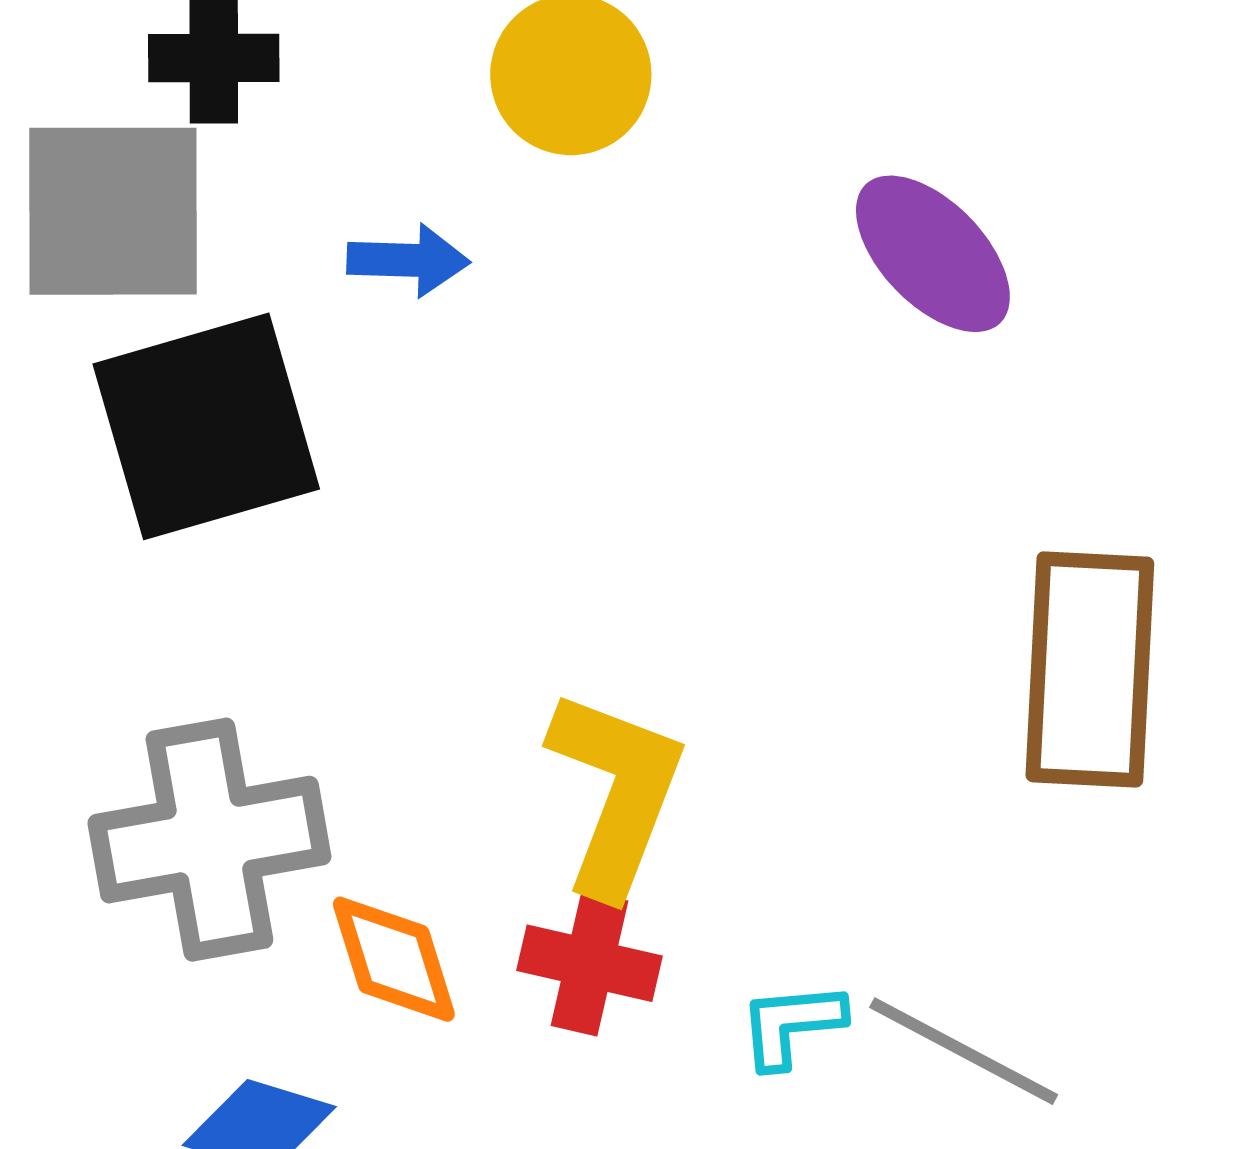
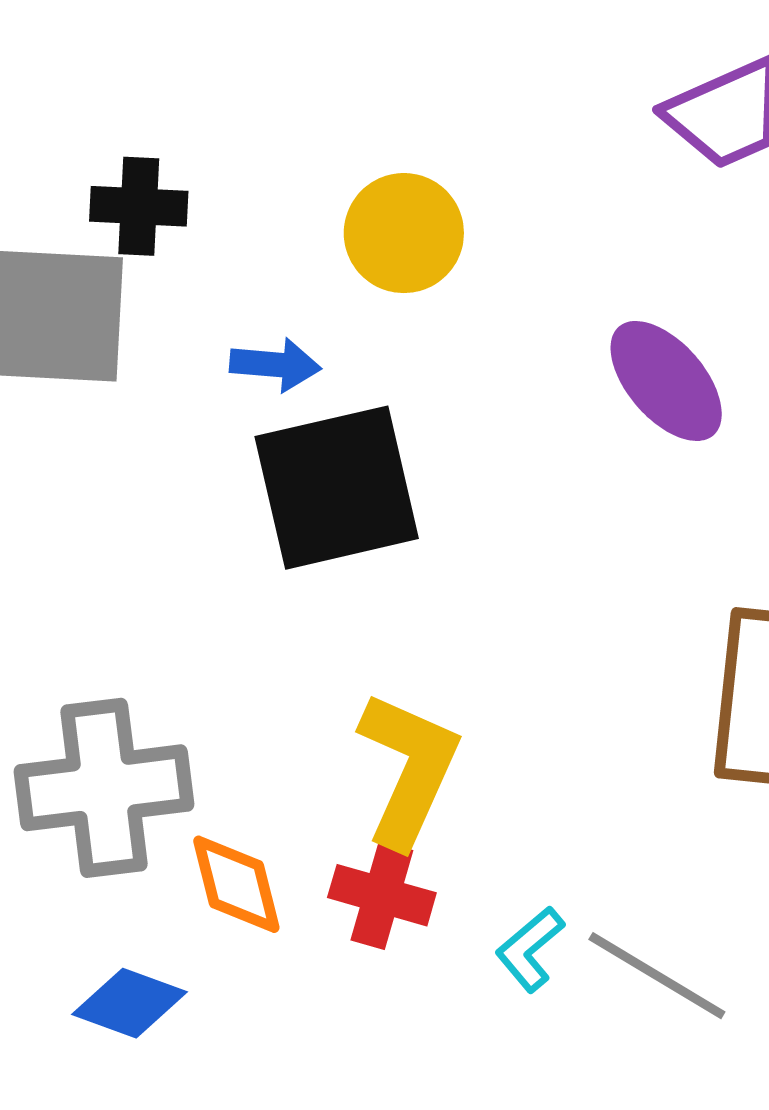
black square: (206, 426) -> (337, 488), moved
cyan L-shape: (792, 1025) -> (530, 949), turned -38

